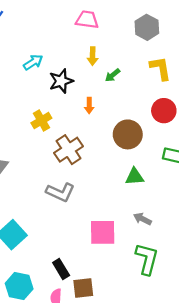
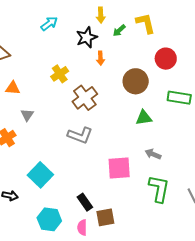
yellow L-shape: (160, 68) -> (146, 23), moved
black star: (61, 81) -> (87, 37), moved

